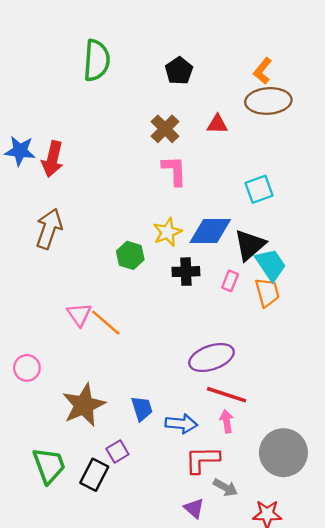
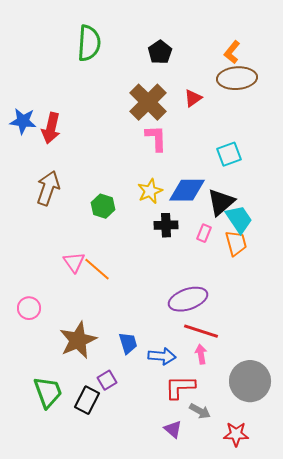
red triangle: (217, 124) -> (193, 98), turned -36
brown cross: (165, 129) -> (148, 102), size x1.5
green hexagon: (130, 255) -> (103, 206), moved

